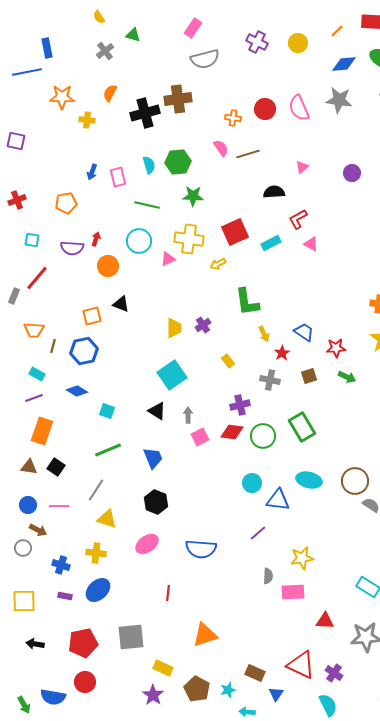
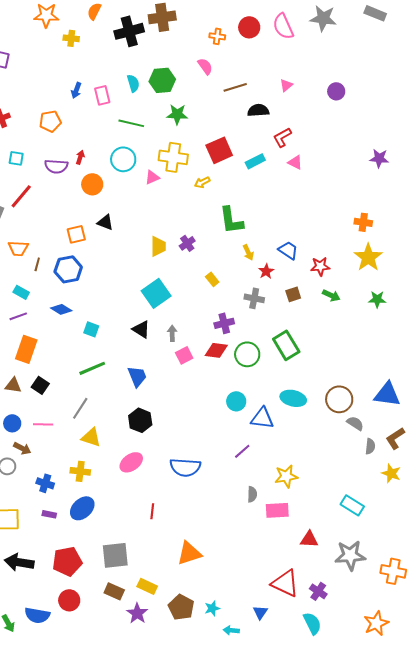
brown line: (248, 154) -> (235, 87), moved
black arrow: (35, 644) -> (19, 562), size x1.6
brown rectangle: (255, 673) -> (114, 591), moved

